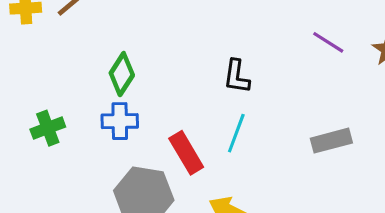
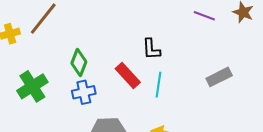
green cross: (48, 128) -> (32, 86), moved, size x1.4
red rectangle: (186, 153) -> (128, 76), moved

